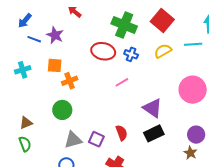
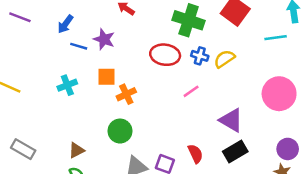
yellow semicircle: (163, 51) -> (224, 59), moved

